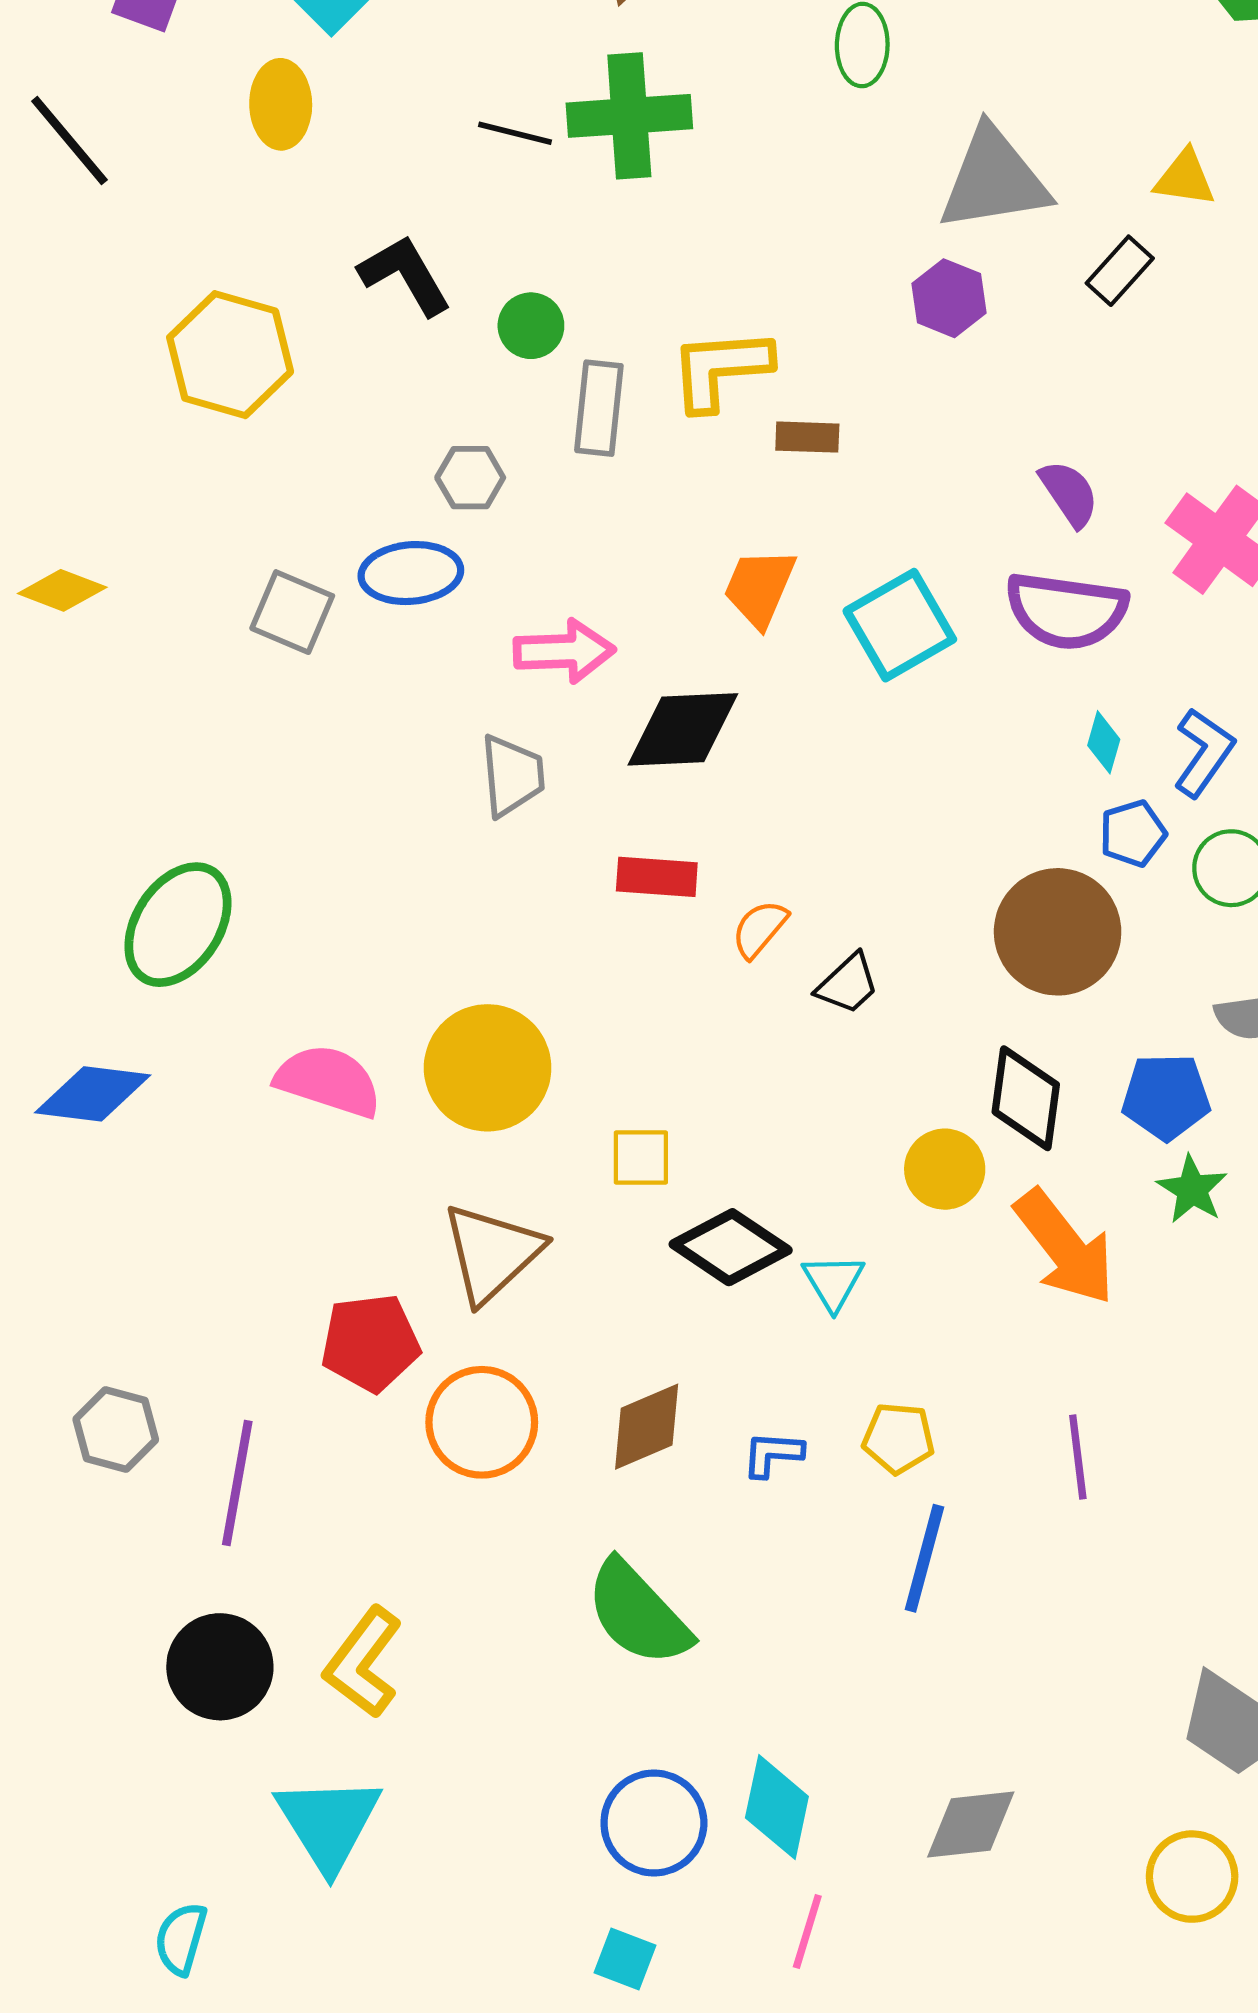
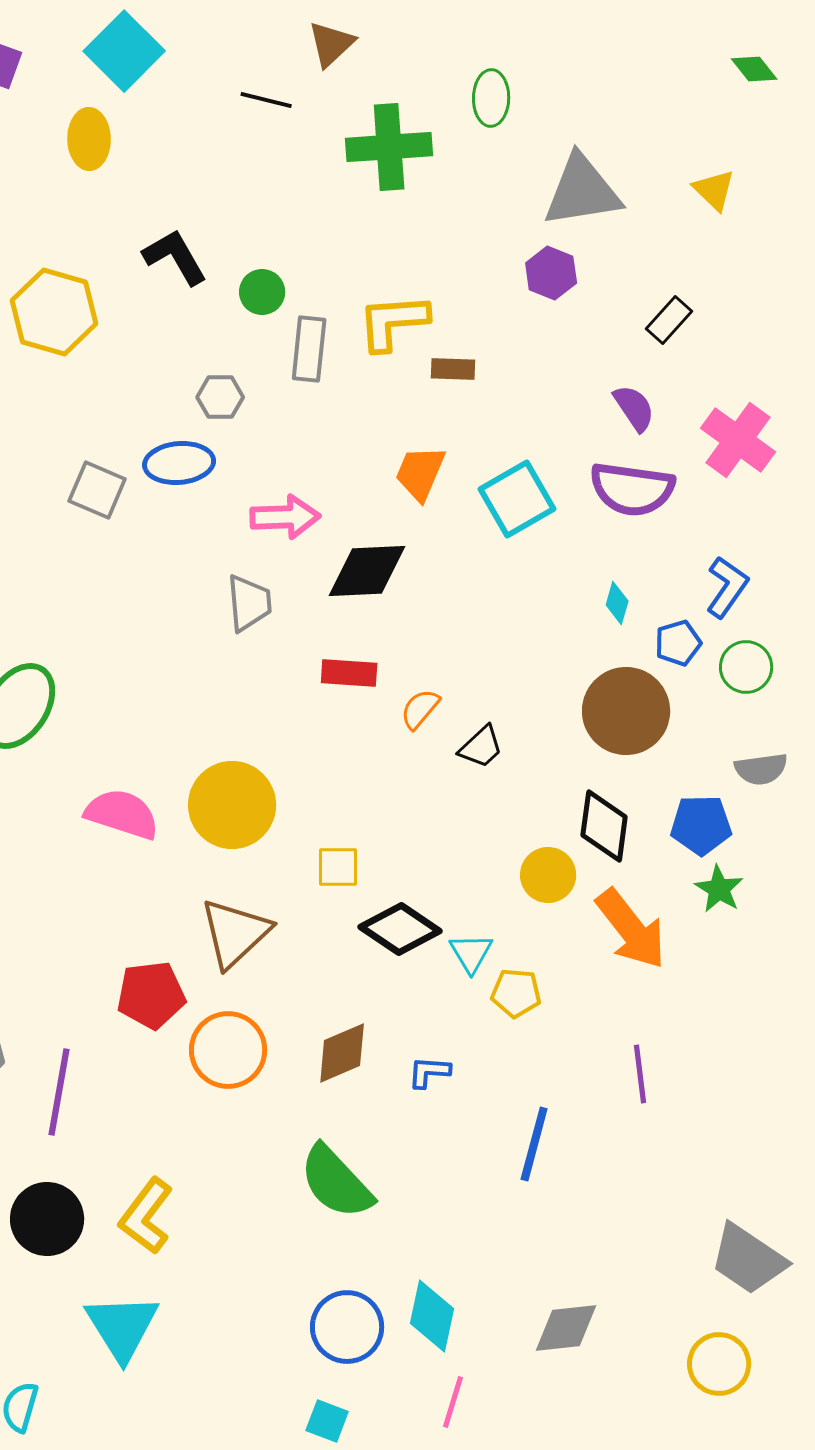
green cross: (629, 116) -> (389, 147), moved
black line: (515, 133) -> (266, 100), moved
yellow triangle: (1185, 178) -> (714, 190), turned 36
black rectangle: (1120, 271) -> (669, 320), moved
cyan diamond: (1104, 742) -> (617, 603), moved
yellow pentagon: (898, 1438) -> (516, 993), moved

